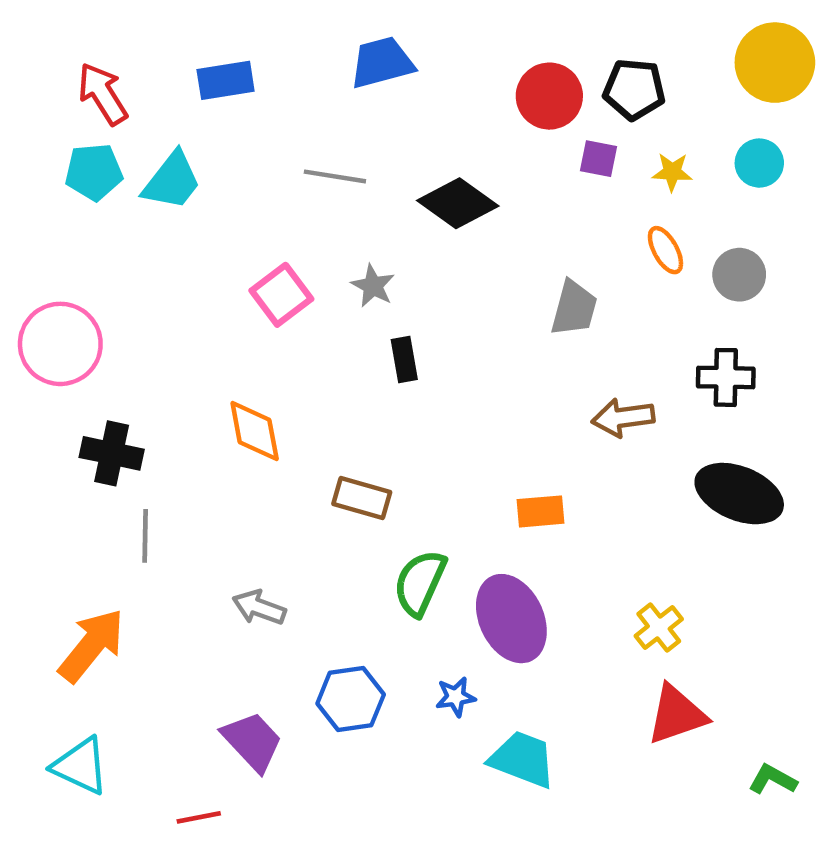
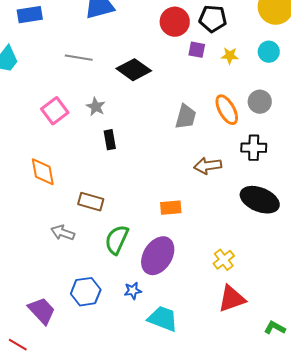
orange ellipse: (665, 250) -> (227, 110), moved, size x1.4
gray arrow: (259, 607) -> (63, 233), moved
purple ellipse: (511, 619) -> (158, 256), turned 57
red line: (199, 817) -> (18, 345), turned 42

